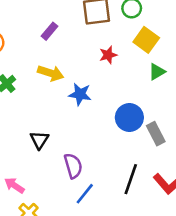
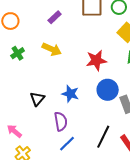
red star: (108, 55) -> (96, 60), moved, size x1.5
blue star: (80, 94) -> (70, 94), moved

